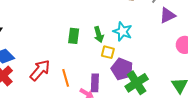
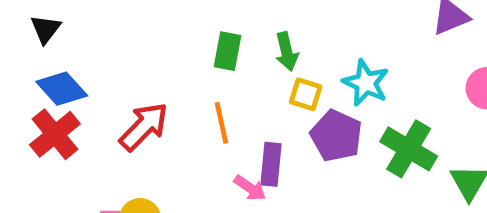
cyan star: (123, 31) -> (366, 83), moved
orange line: (66, 78) -> (221, 123), moved
green cross: (137, 83) -> (409, 149), moved, turned -30

